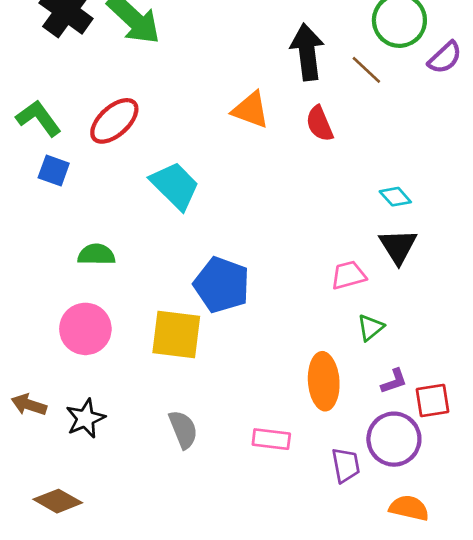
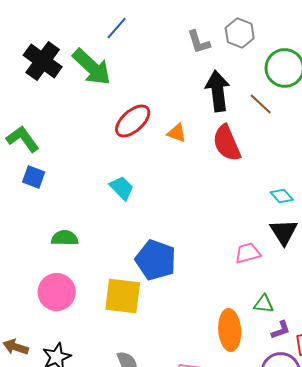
orange triangle: (251, 110) -> (177, 133), size x0.7
red ellipse: (114, 121) -> (133, 121), moved
red semicircle: (320, 124) -> (227, 143), size x1.4
cyan trapezoid: (175, 186) -> (122, 188), size x0.7
green triangle: (371, 328) -> (264, 304), moved, turned 45

